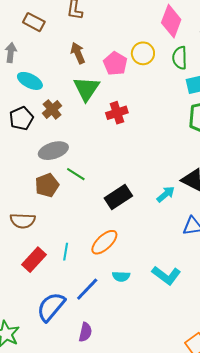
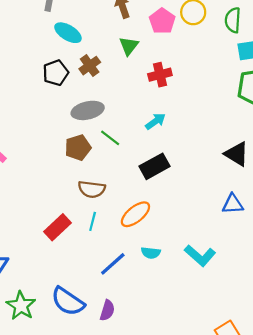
green triangle: (87, 89) -> (129, 46), size x0.7
cyan arrow: (166, 194) -> (155, 121), moved
brown semicircle: (23, 221) -> (92, 189), moved
blue semicircle: (51, 307) -> (68, 301), moved, turned -100

